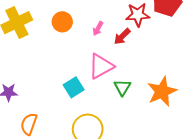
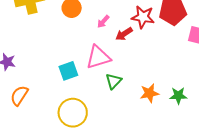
orange star: (162, 91) -> (149, 93), size x0.7

